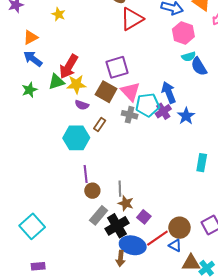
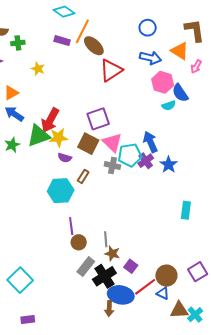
blue semicircle: (199, 66) -> (180, 93), moved
green triangle: (56, 82) -> (39, 136), size x1.4

